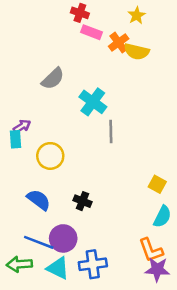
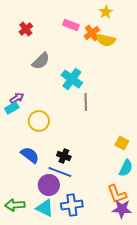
red cross: (80, 13) -> (26, 29), moved, turned 32
cyan rectangle: (15, 139) -> (12, 108), turned 64
blue line: (39, 242) -> (60, 172), moved

